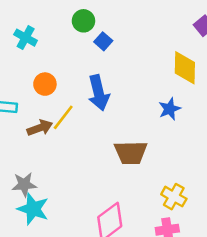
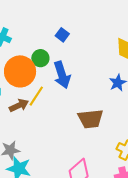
green circle: (83, 21) -> (40, 58), moved
orange circle: (45, 84) -> (20, 71), size x1.8

